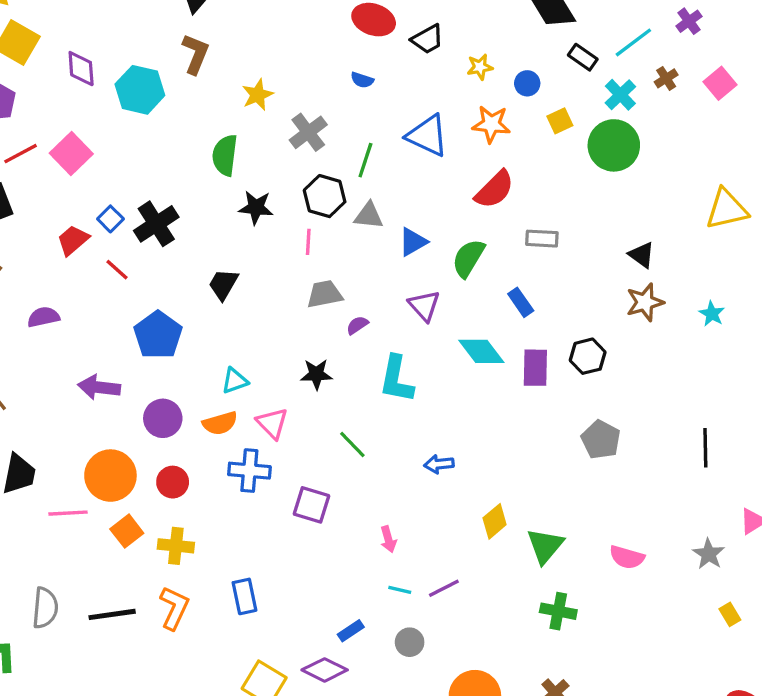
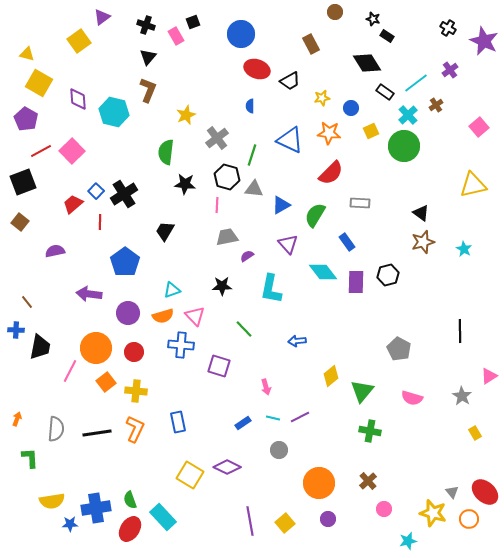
blue semicircle: (362, 80) -> (250, 106), turned 72
pink square: (720, 83) -> (479, 127), moved
red line: (117, 270) -> (100, 222), turned 49
gray pentagon: (601, 440) -> (399, 349), moved
pink line: (68, 513) -> (70, 371), turned -60
blue rectangle: (351, 631) -> (243, 423), moved

